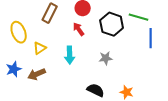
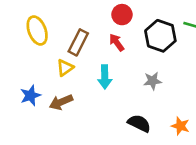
brown rectangle: (50, 13) -> (78, 42), moved
yellow ellipse: (19, 32) -> (37, 30), moved

